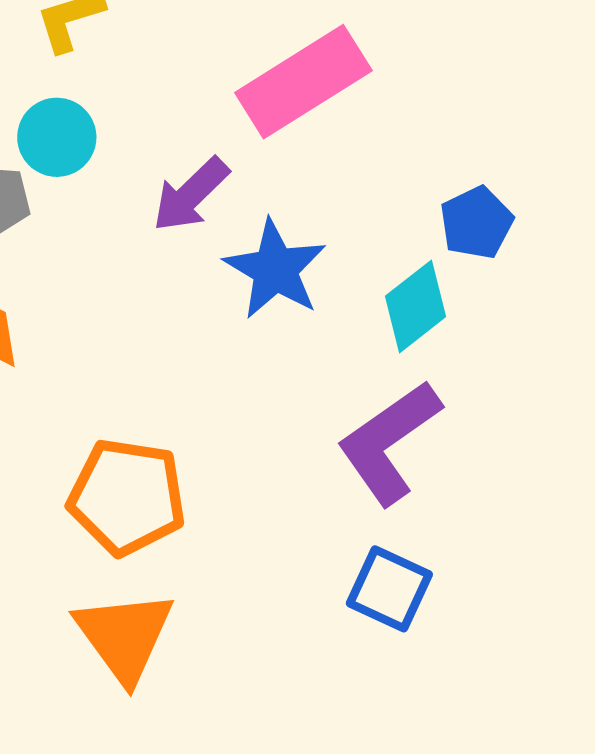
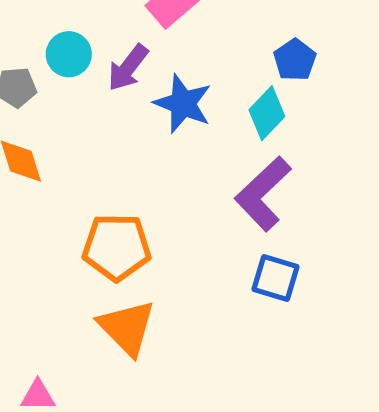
cyan circle: (57, 137) -> (69, 54), moved

